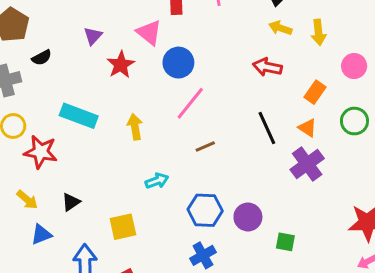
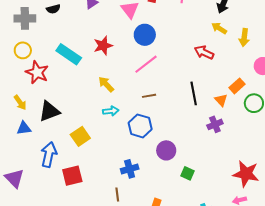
red star: (121, 65) -> (103, 46), moved
orange rectangle: (315, 92) -> (237, 86), moved
yellow arrow: (135, 127) -> (106, 84), moved, turned -48
purple cross: (307, 164) -> (215, 124), size x0.7
black triangle: (71, 202) -> (49, 111), size x1.6
blue hexagon: (205, 210) -> (140, 126), moved
yellow square: (123, 227) -> (80, 136), turned -36

